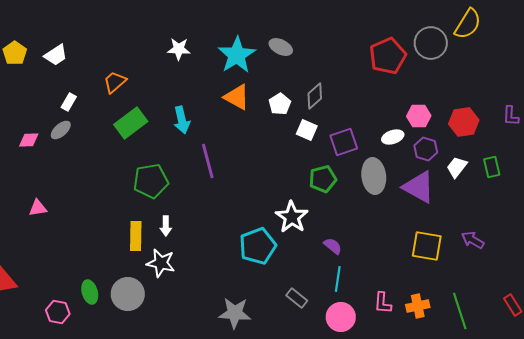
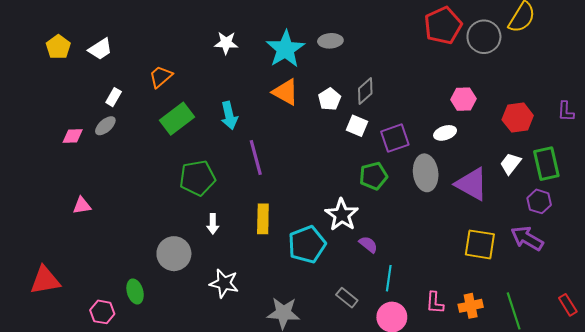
gray ellipse: (281, 47) -> (330, 41), turned -30
red pentagon: (388, 56) -> (443, 25), moved
pink hexagon: (419, 116) -> (463, 99), moved
purple hexagon: (426, 149) -> (539, 201), moved
green rectangle: (492, 167) -> (546, 164), size x1.5
yellow rectangle: (136, 236) -> (263, 219), moved
purple arrow: (473, 240) -> (527, 238), size x1.4
purple semicircle: (333, 246) -> (368, 244), moved
white star: (161, 263) -> (224, 283), moved
gray circle: (128, 294) -> (174, 254), moved

